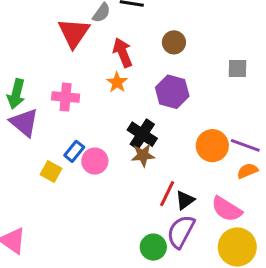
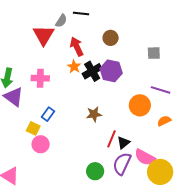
black cross: (142, 134) -> (92, 71), moved, turned 30
purple line: (245, 145) -> (161, 90), moved
pink circle: (95, 161) -> (41, 144), moved
pink semicircle: (227, 209) -> (145, 157), moved
green circle: (153, 247) -> (95, 171), moved

